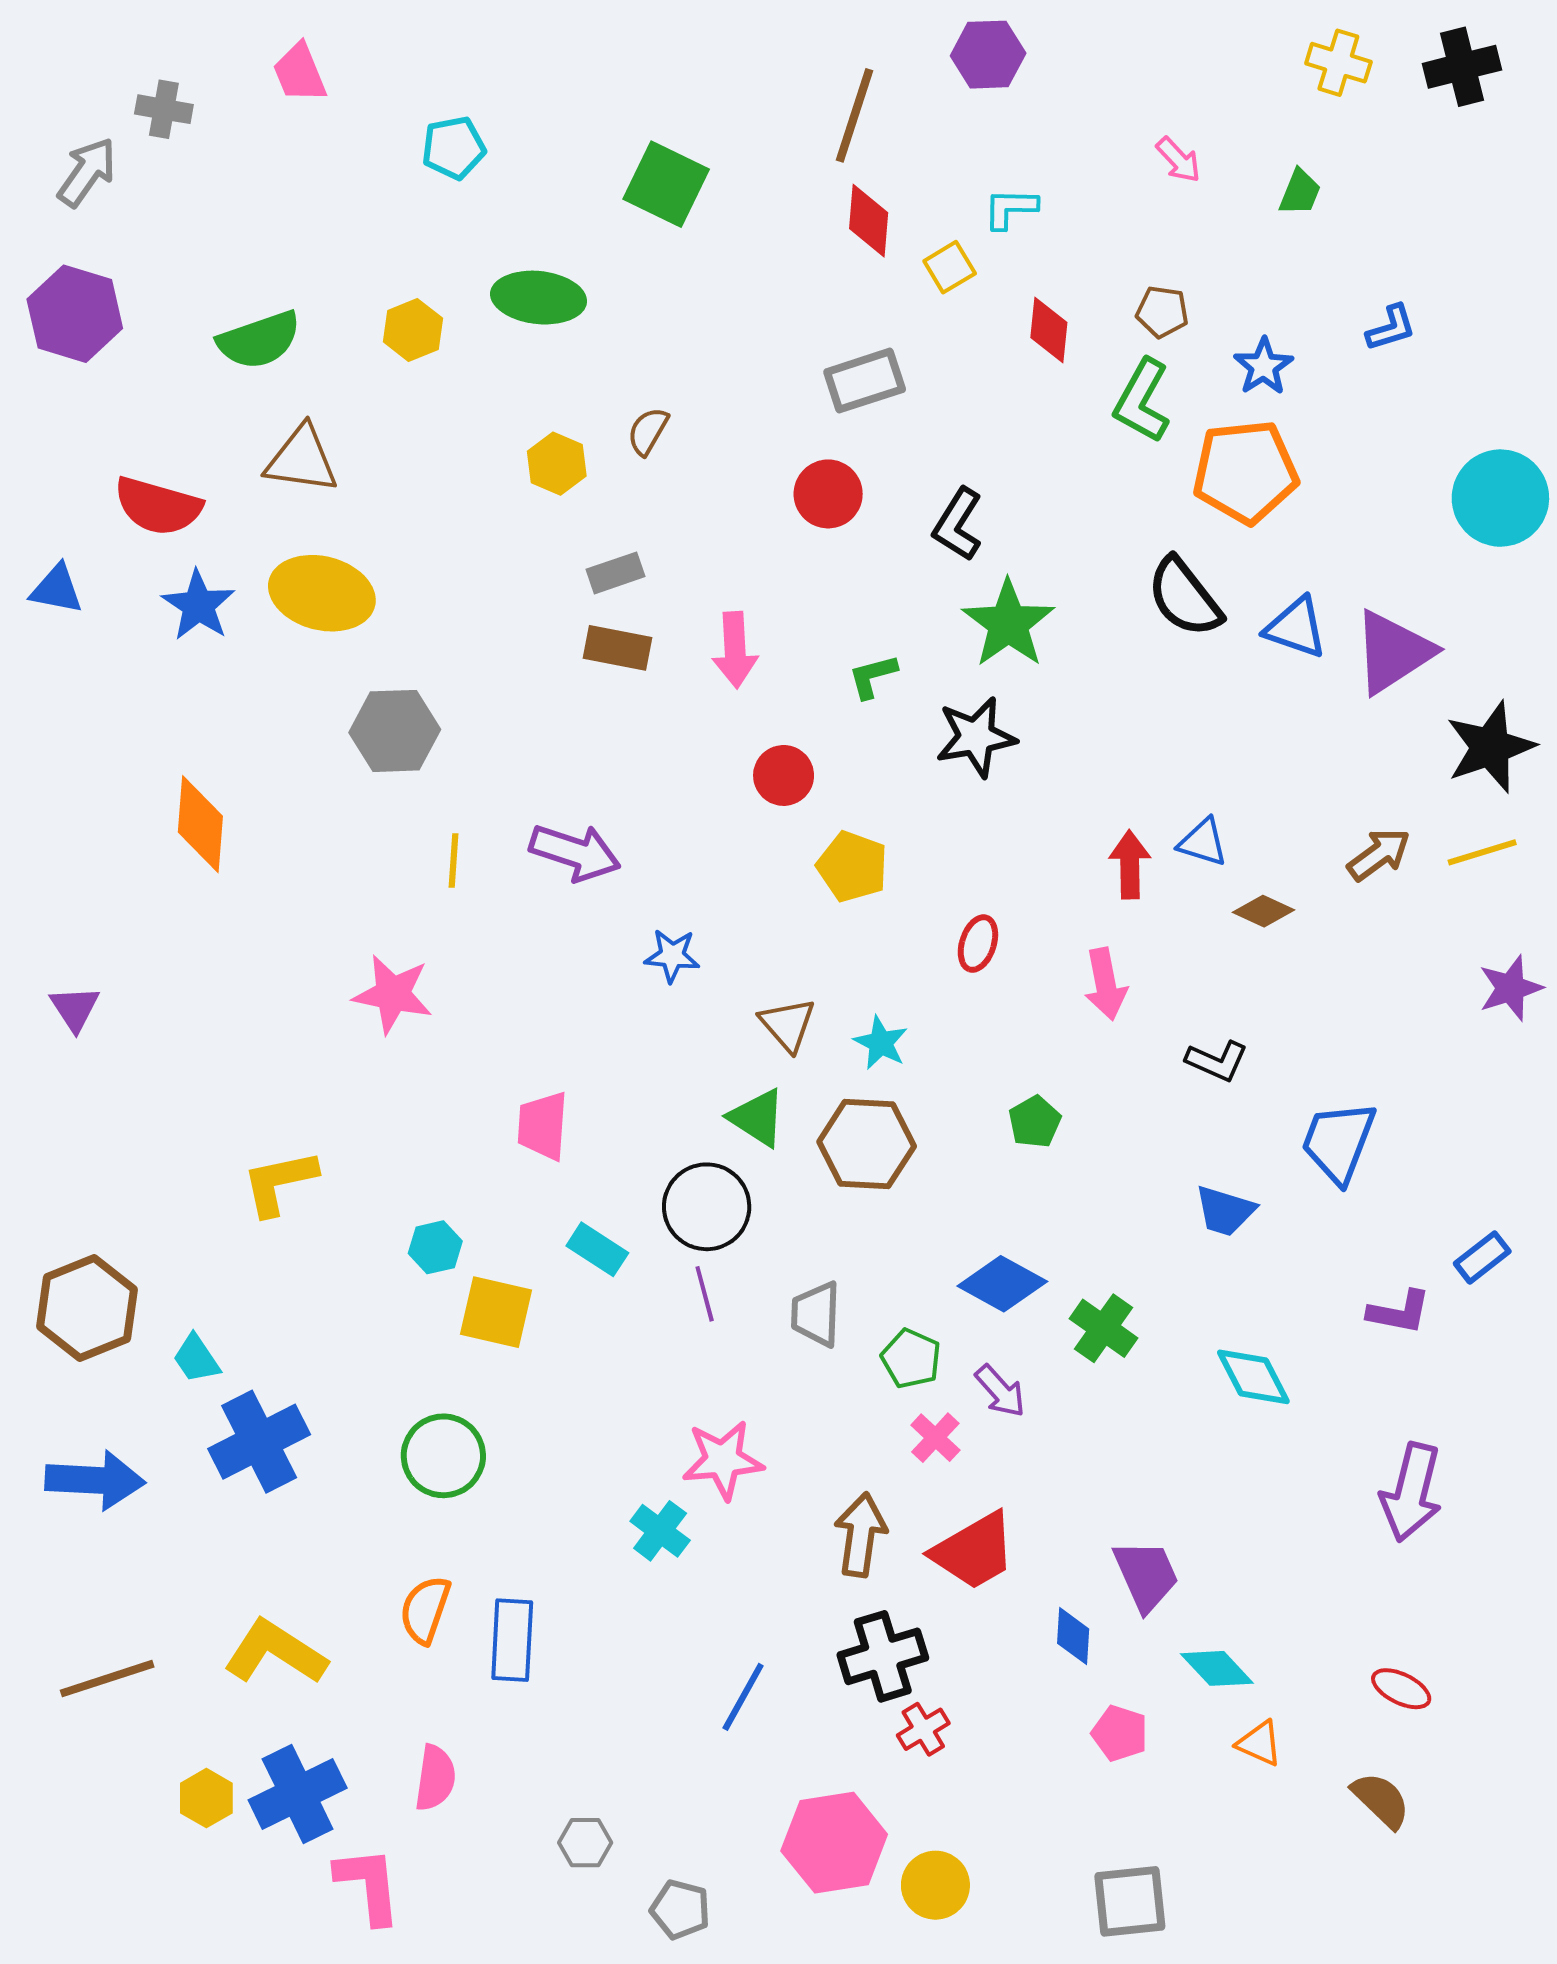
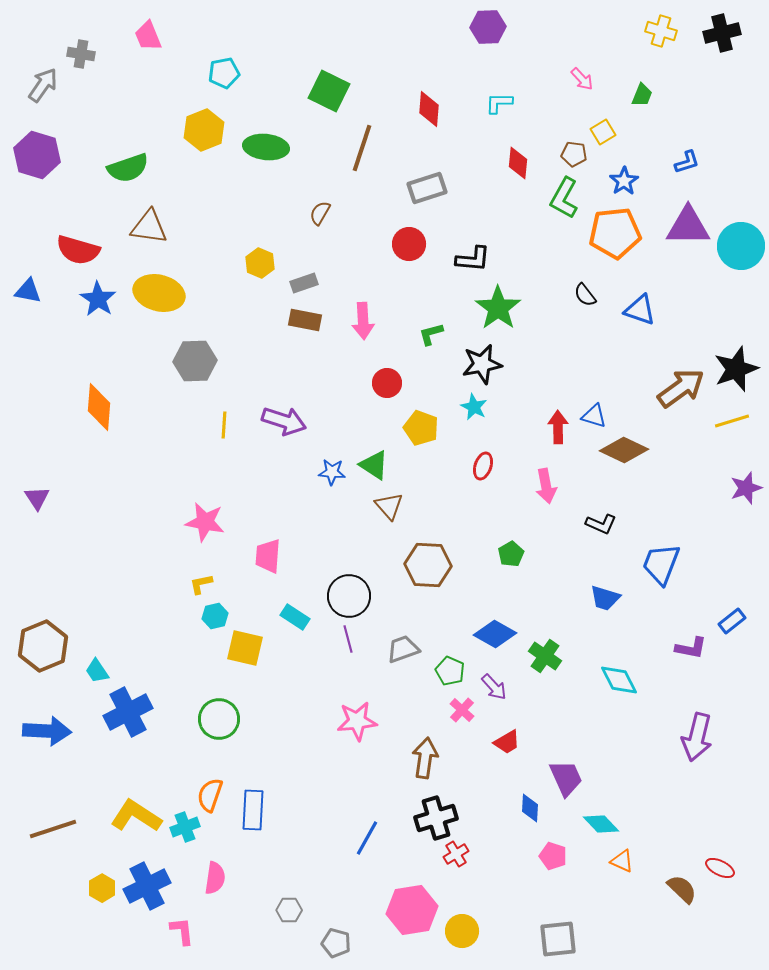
brown line: (854, 115) -> (362, 148), moved
yellow square: (950, 267) -> (603, 132), moved
yellow hexagon: (413, 330) -> (204, 130), moved, size x1.4
yellow hexagon: (557, 464) -> (260, 263), moved
black L-shape: (958, 524) -> (473, 259), turned -117
black semicircle: (1185, 597) -> (585, 295), size x0.6
purple triangle: (1393, 652) -> (688, 226), moved, turned 33
brown arrow: (1379, 854) -> (681, 388), moved, size x1.5
brown diamond: (1263, 911) -> (624, 450), size x1.6
pink star: (393, 994) -> (205, 522), moved
cyan star: (881, 1043) -> (474, 407), moved
green triangle: (757, 1118) -> (374, 465), moved
yellow L-shape: (279, 1182) -> (201, 584), moved, size x0.6
gray trapezoid: (816, 1314) -> (403, 649), turned 68
cyan cross: (660, 1531) -> (185, 827), moved, turned 32
red trapezoid: (974, 1551) -> (507, 742), moved, size x0.6
red ellipse: (1401, 1689) -> (720, 868), moved
pink L-shape: (368, 1885) -> (182, 931), size x0.7

